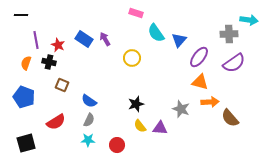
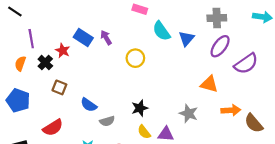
black line: (21, 15) -> (15, 11), turned 32
gray cross: (229, 34) -> (217, 18), moved
red star: (58, 45) -> (63, 51), moved
purple ellipse: (199, 57) -> (220, 46), moved
black cross: (49, 62) -> (45, 62), turned 32
orange arrow: (210, 102) -> (231, 110), moved
brown semicircle: (230, 118) -> (254, 123), moved
gray semicircle: (89, 120) -> (107, 121), moved, turned 48

